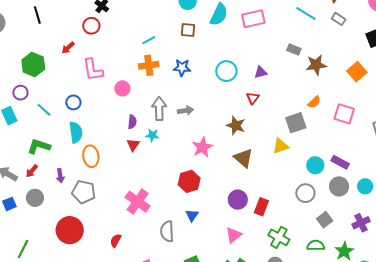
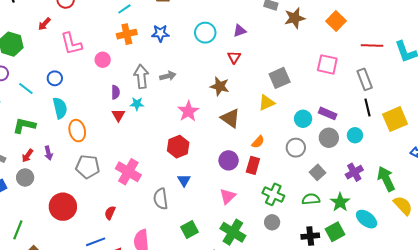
orange semicircle: (314, 102) -> (258, 142), moved
red arrow: (32, 171) -> (27, 156), moved
gray pentagon: (84, 192) -> (88, 167), moved

